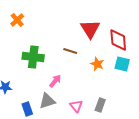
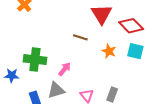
red diamond: (118, 40) -> (131, 26), turned -40
green cross: (33, 57) -> (35, 60), moved

